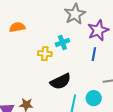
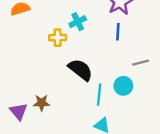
black semicircle: (60, 81) -> (80, 70), turned -110

